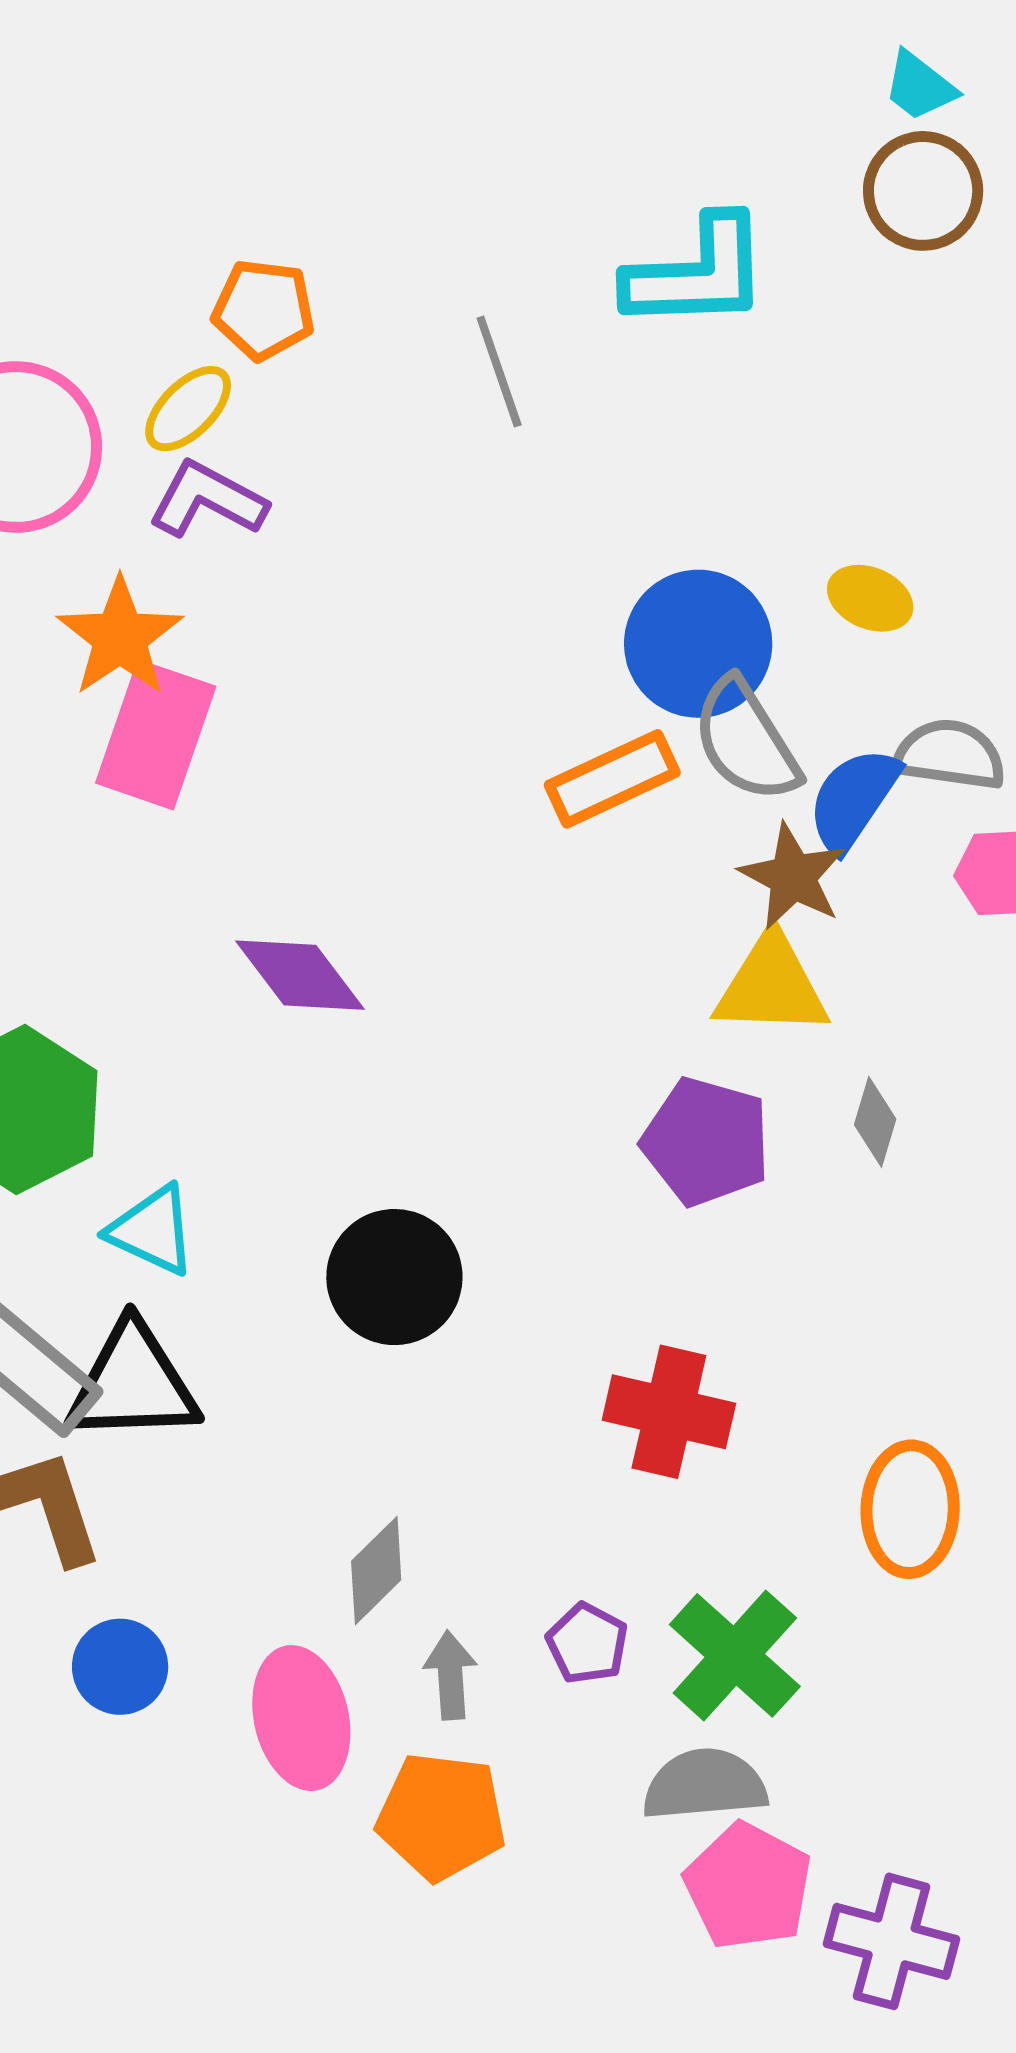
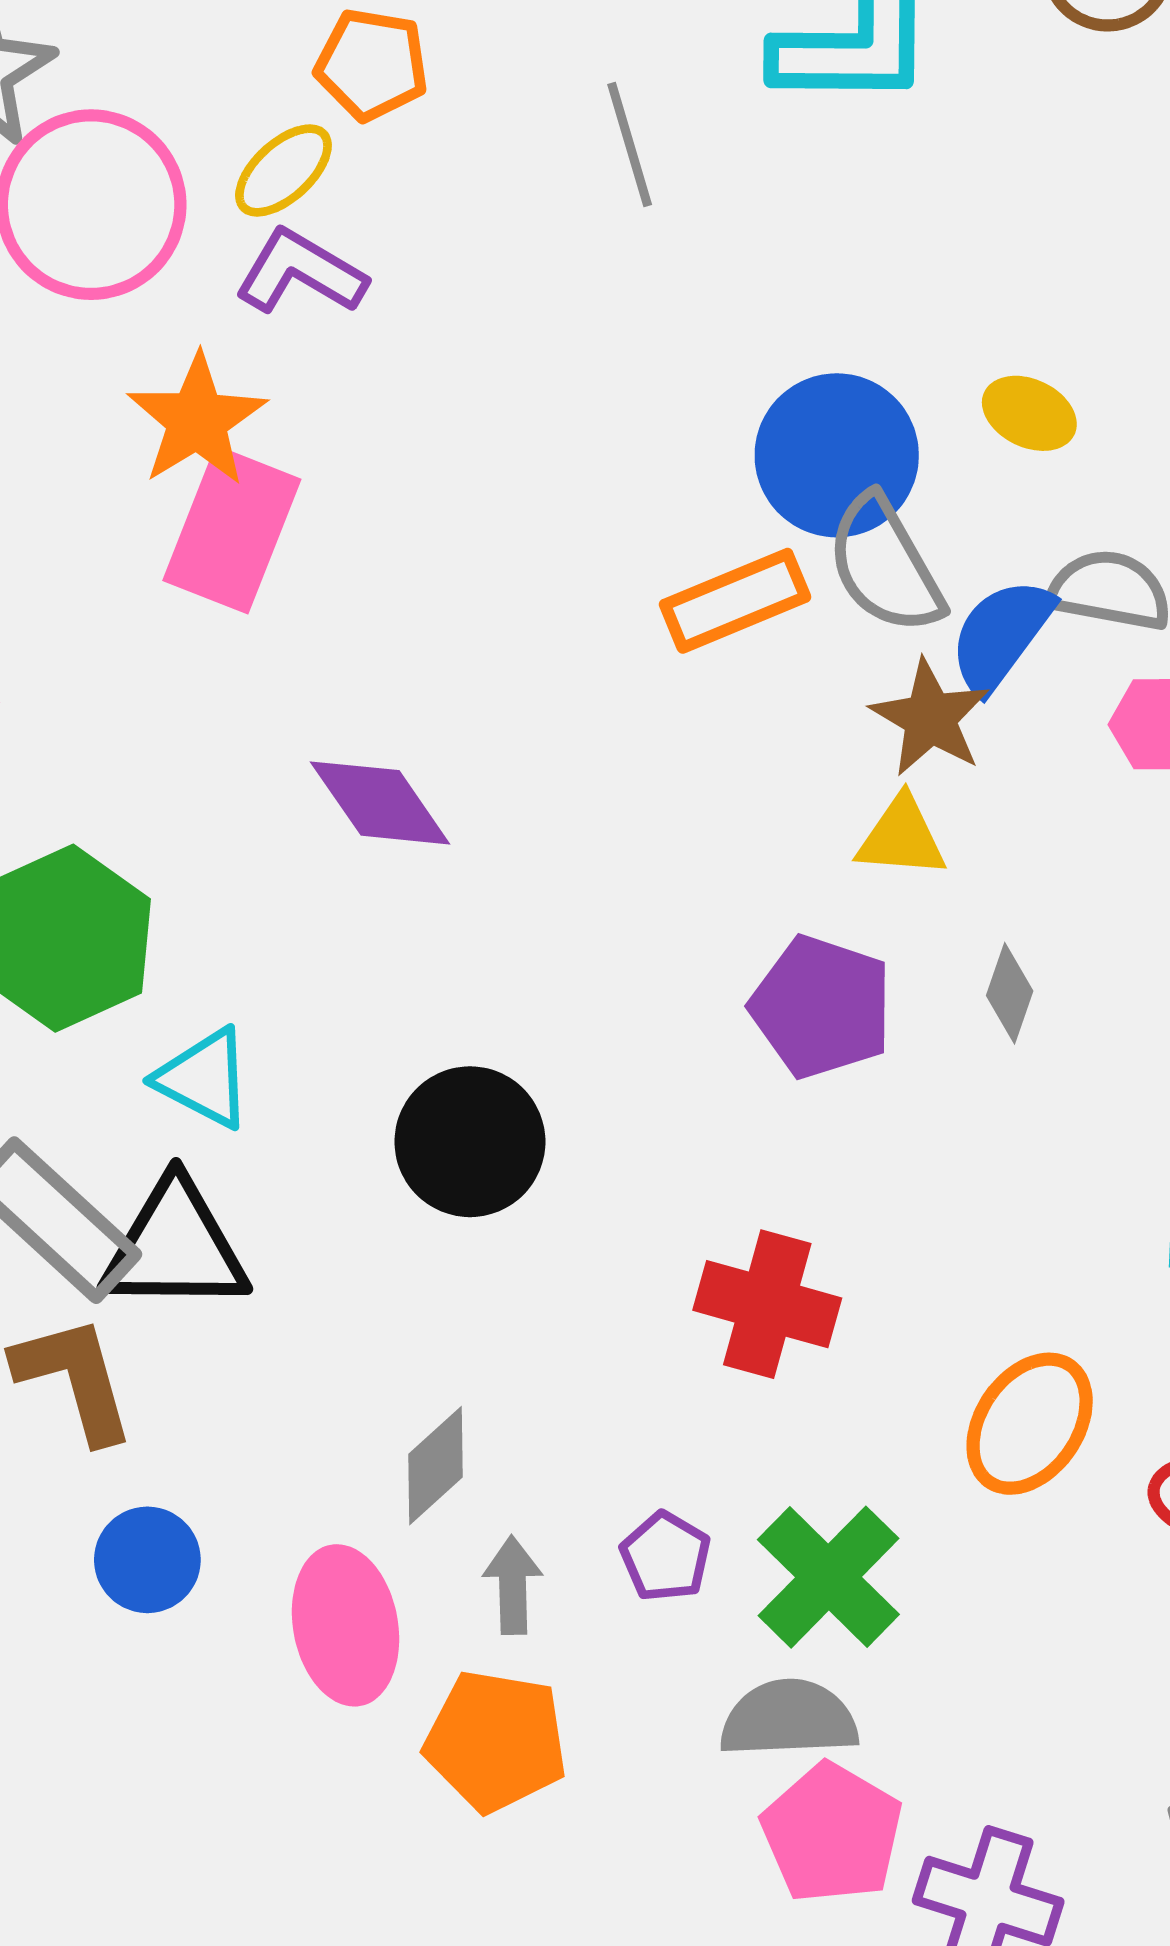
yellow triangle: (771, 985) -> (901, 837), size x0.7
orange ellipse: (910, 1509) -> (1030, 1424), turned 30

